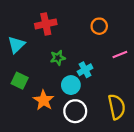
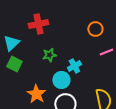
orange circle: (99, 26) -> (95, 29), moved
green square: (20, 81) -> (14, 64), moved

